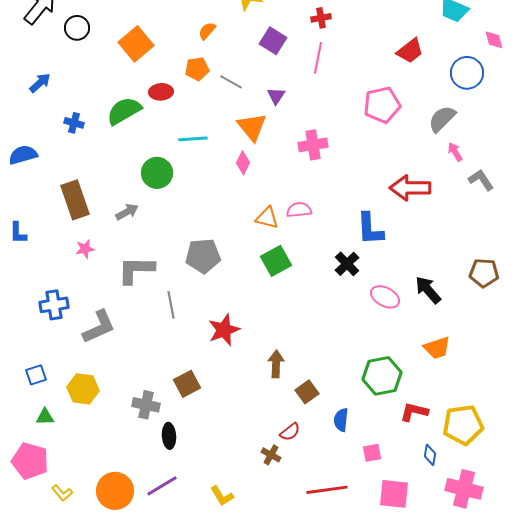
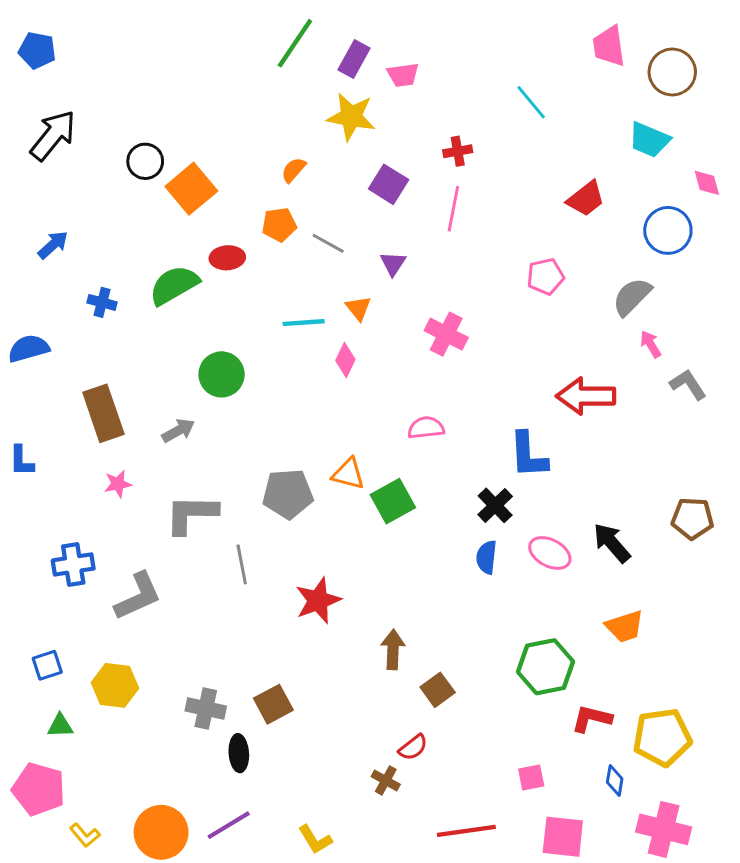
black circle: (77, 28) -> (145, 161), moved
pink pentagon: (382, 105) -> (546, 276), size x0.7
orange triangle: (252, 127) -> (358, 308), size x0.6
cyan line: (193, 139) -> (304, 323), moved
pink cross: (313, 145) -> (446, 334), turned 36
orange triangle: (267, 218) -> (348, 474), moved
brown square: (187, 384) -> (273, 704), moved
blue semicircle: (341, 420) -> (486, 557), moved

